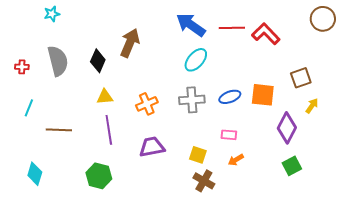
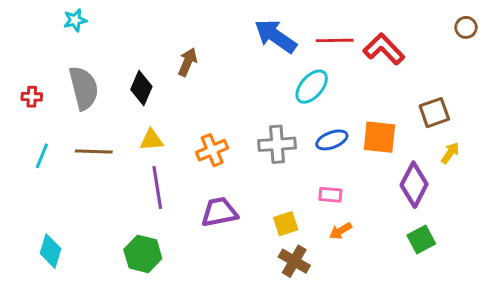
brown circle: (323, 19) -> (466, 27), size x0.6
brown arrow: (130, 43) -> (188, 62), size x0.7
cyan ellipse: (196, 60) -> (312, 87), moved
brown line: (59, 130) -> (94, 151), moved
yellow square: (198, 155) -> (286, 224), turned -36

